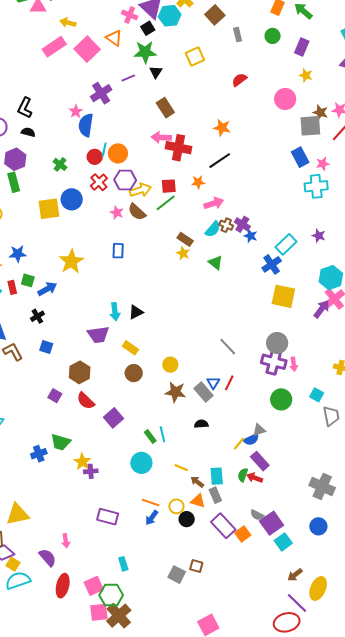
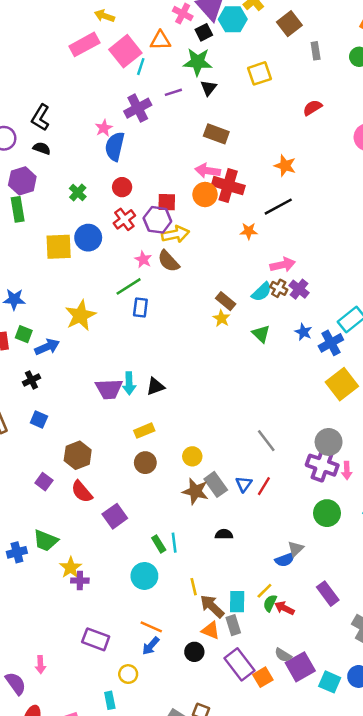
orange triangle: (114, 38) -> (160, 40), turned -42
brown rectangle: (165, 108) -> (216, 134), turned -42
cyan line: (104, 149) -> (141, 67), moved
orange circle: (118, 153) -> (205, 194), moved
red square: (169, 186) -> (167, 202), moved
green line: (166, 203) -> (129, 286), moved
pink arrow: (214, 203) -> (283, 265), moved
blue star: (251, 236) -> (303, 332), moved
yellow square: (283, 296) -> (342, 384), turned 35
purple trapezoid: (98, 335) -> (109, 389), moved
yellow rectangle: (130, 348) -> (144, 431), turned -63
gray rectangle: (204, 392) -> (216, 484), moved
gray triangle: (259, 430) -> (296, 549), turned -32
yellow line: (239, 444) -> (264, 591), moved
purple rectangle: (260, 461) -> (328, 594), moved
yellow line: (181, 468) -> (194, 587), turned 48
brown arrow: (197, 482) -> (212, 606), size x1.5
yellow circle: (176, 506) -> (128, 674), moved
cyan square: (283, 542) -> (330, 682), moved, turned -36

